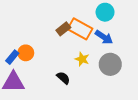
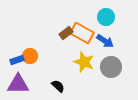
blue rectangle: (12, 57) -> (17, 60), turned 32
yellow star: (82, 59) -> (84, 62), size x1.5
black semicircle: (63, 78) -> (58, 86), moved

